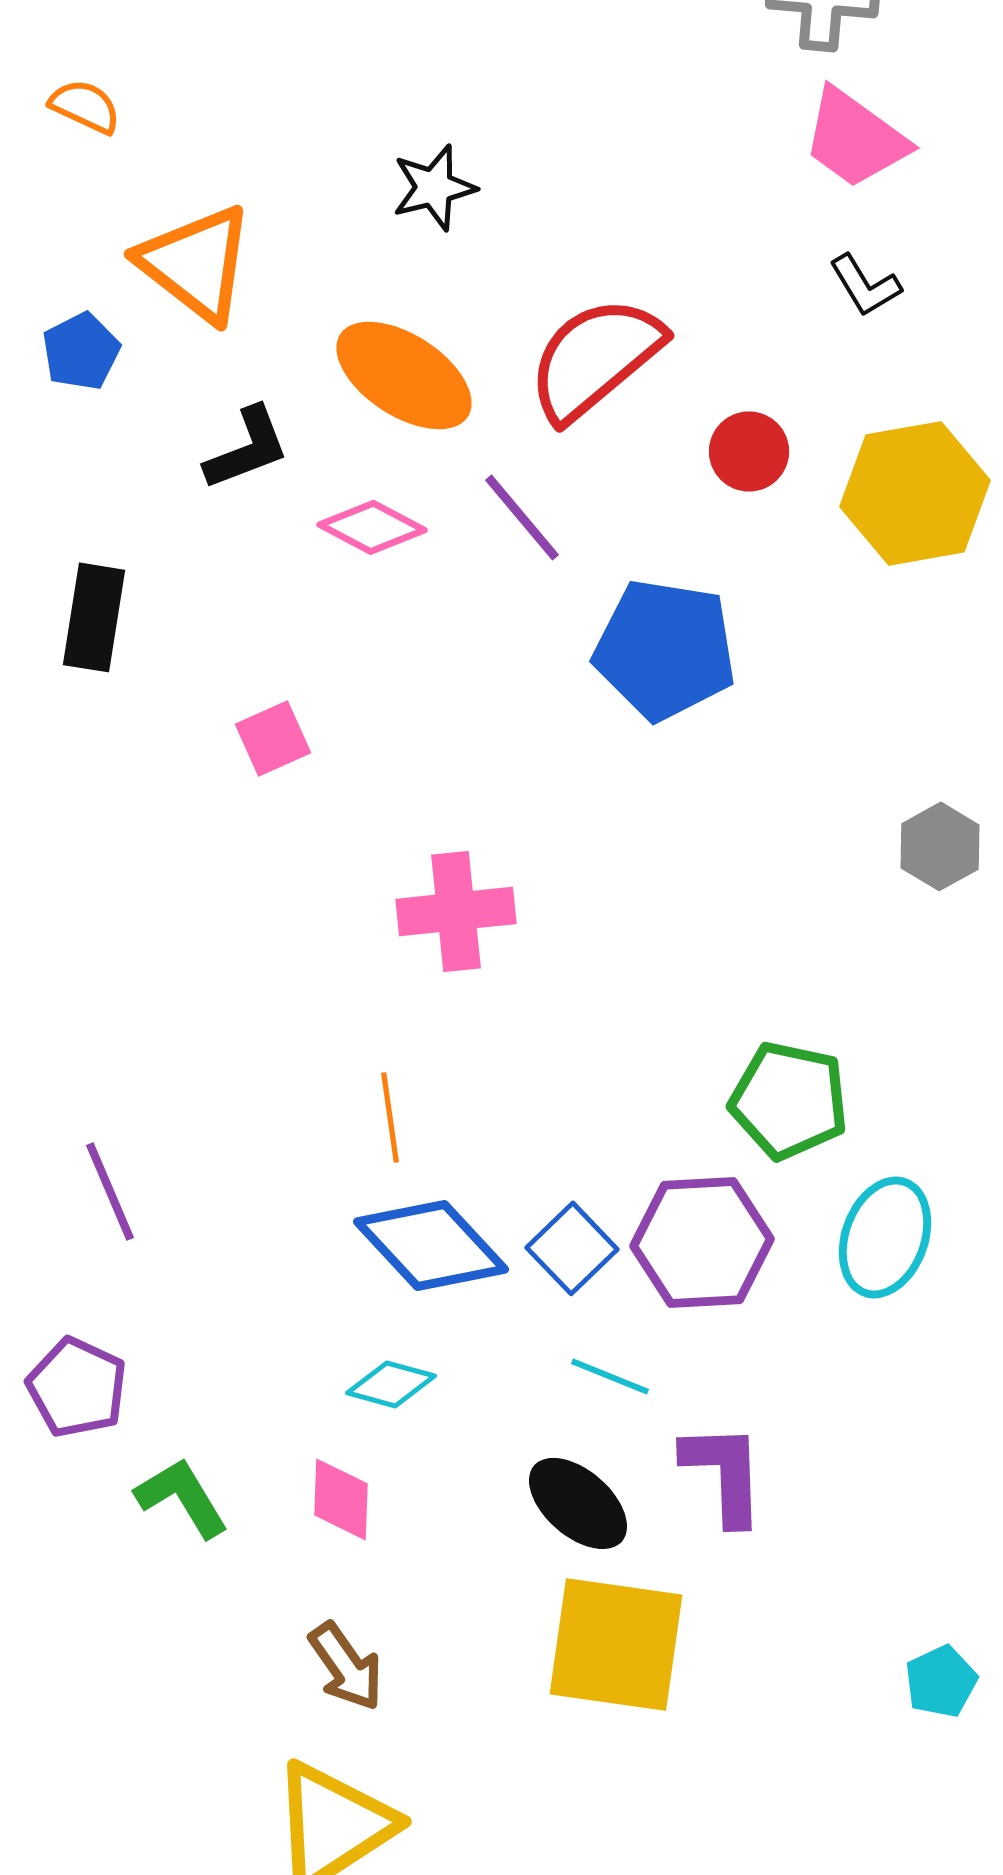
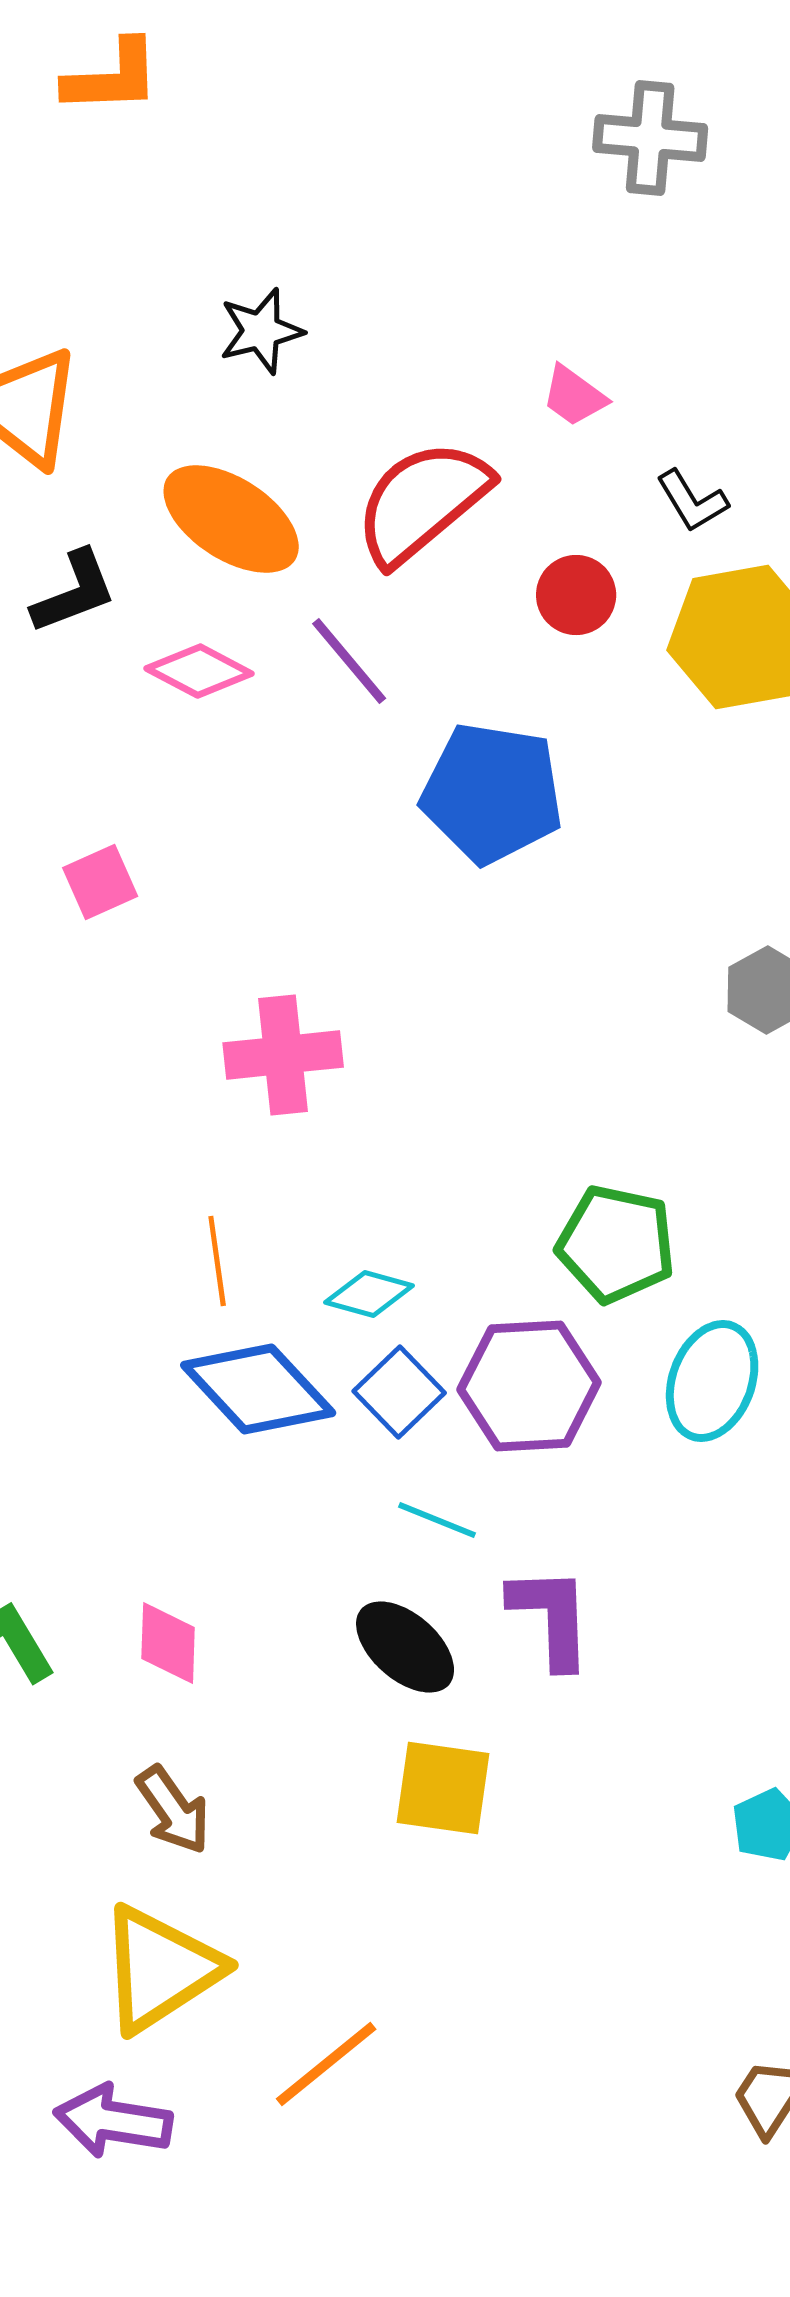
pink trapezoid: (855, 138) -> (574, 396), moved, size x0.6
black L-shape: (865, 285) -> (692, 501), moved
cyan diamond: (391, 1384) -> (369, 1294), moved
yellow square: (616, 1644) -> (443, 1788), size x0.7

